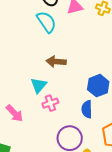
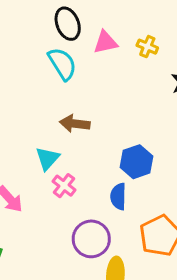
pink cross: (50, 103) -> (64, 186), turned -35

